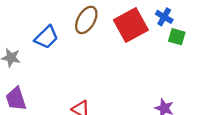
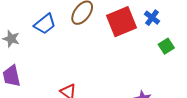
green square: (177, 37) -> (166, 46), moved, turned 35

